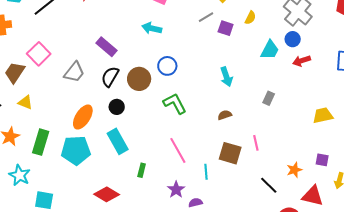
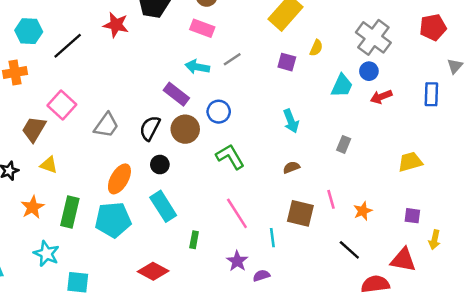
gray line: (206, 17) -> (232, 59), moved
purple rectangle: (106, 47) -> (176, 94), moved
orange star: (294, 170) -> (363, 211), moved

